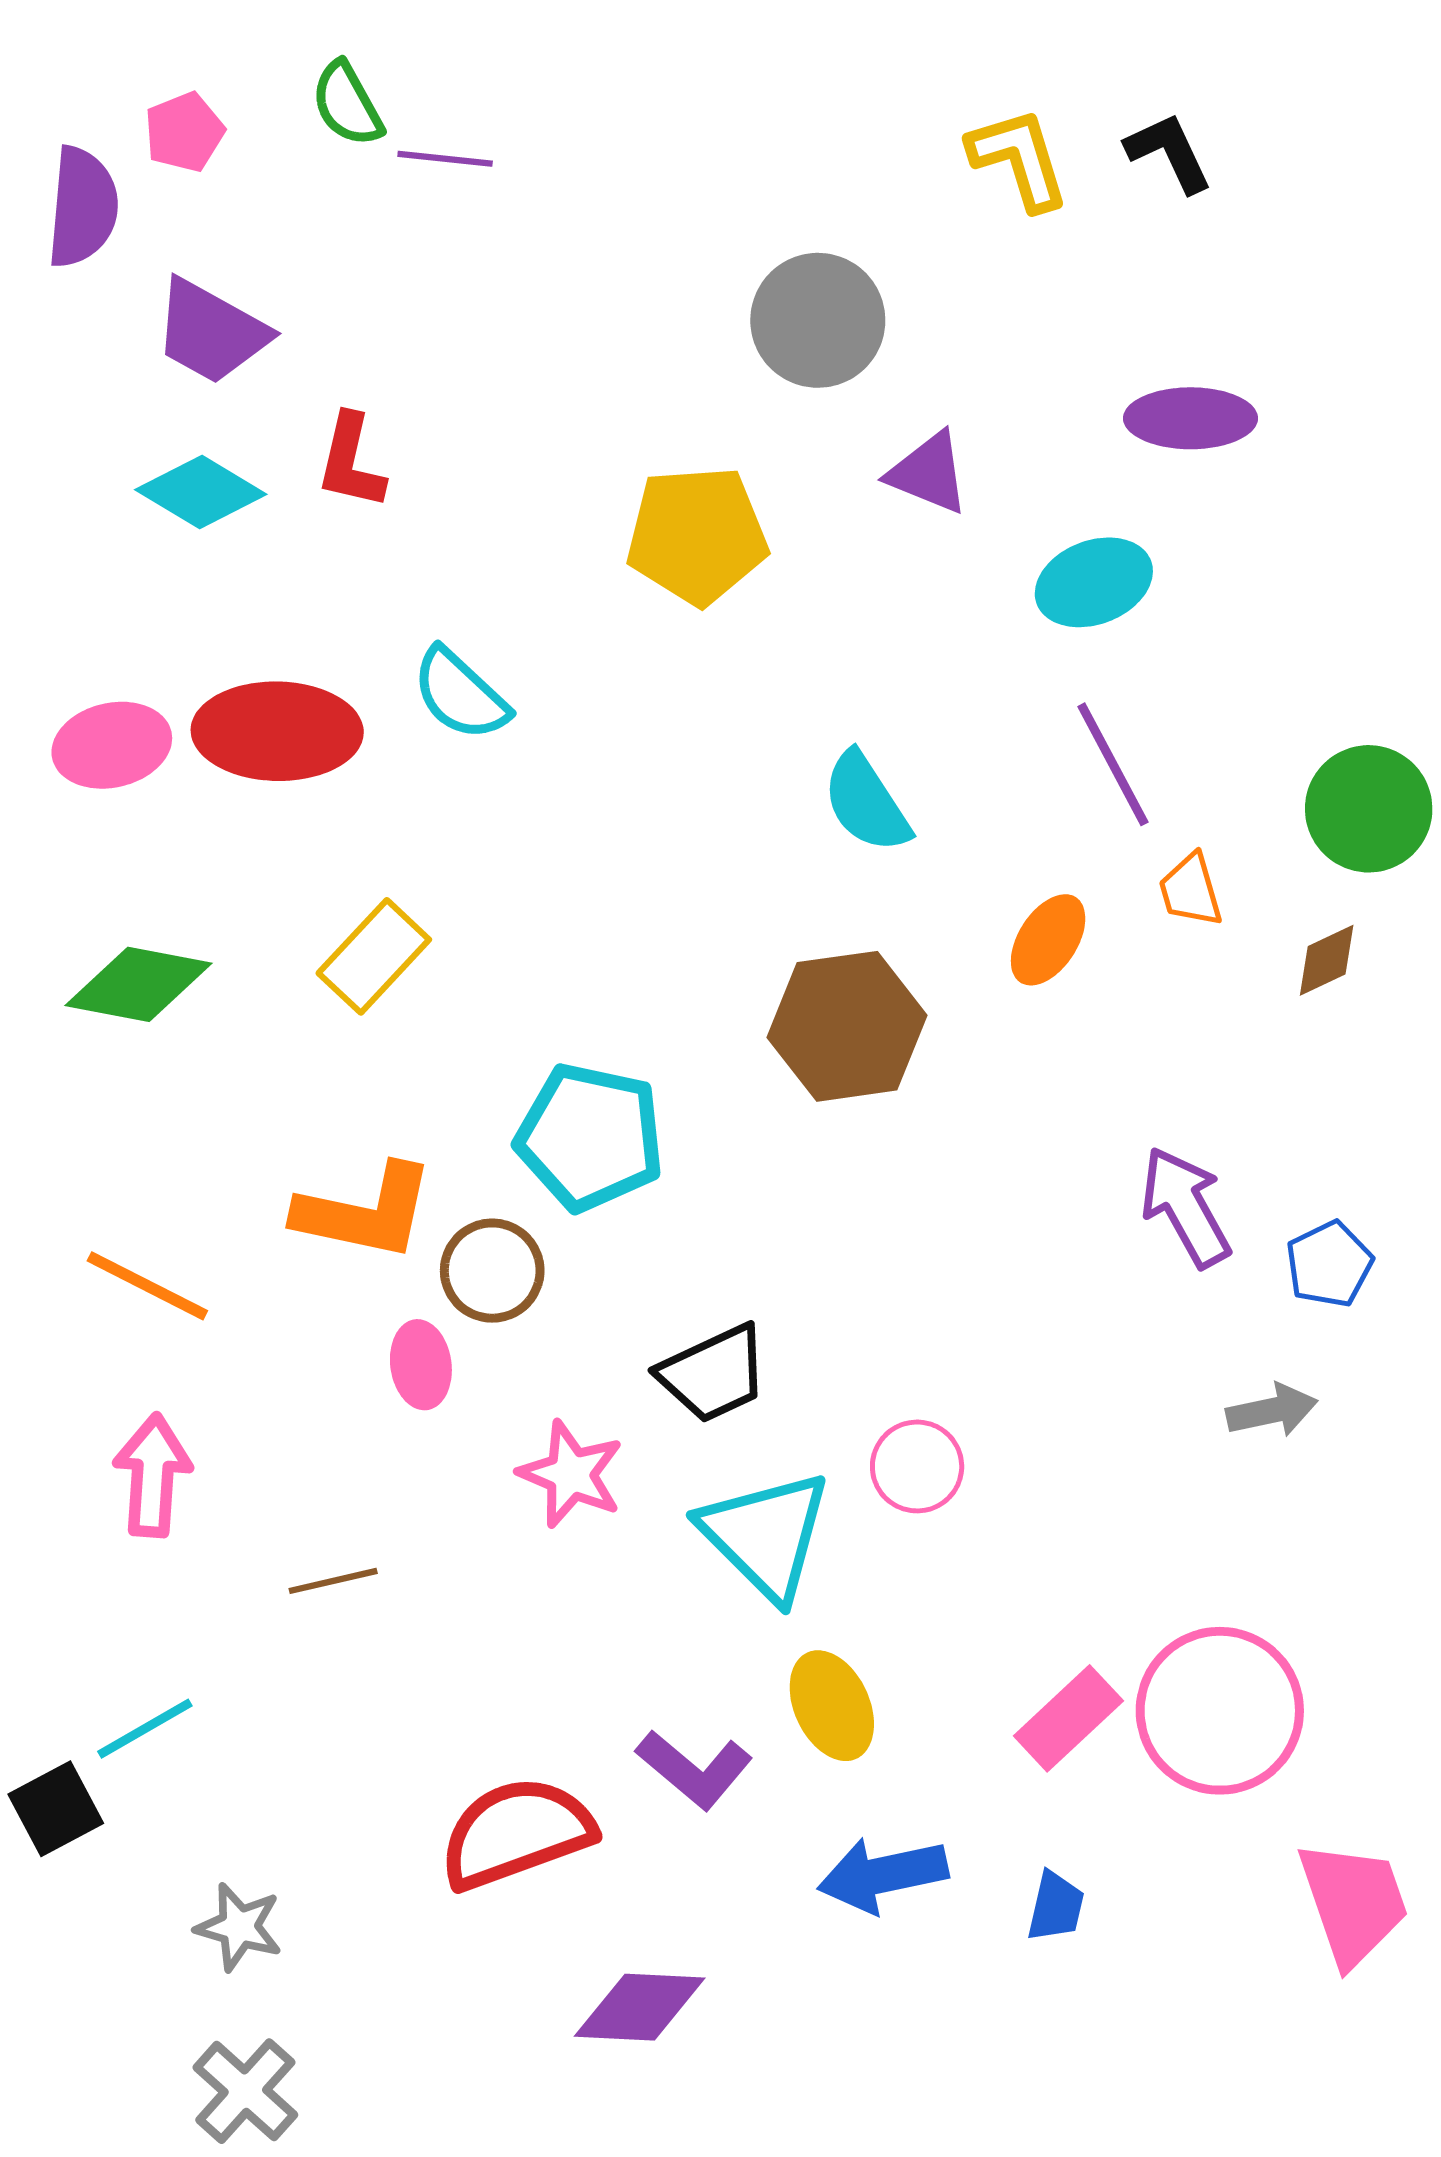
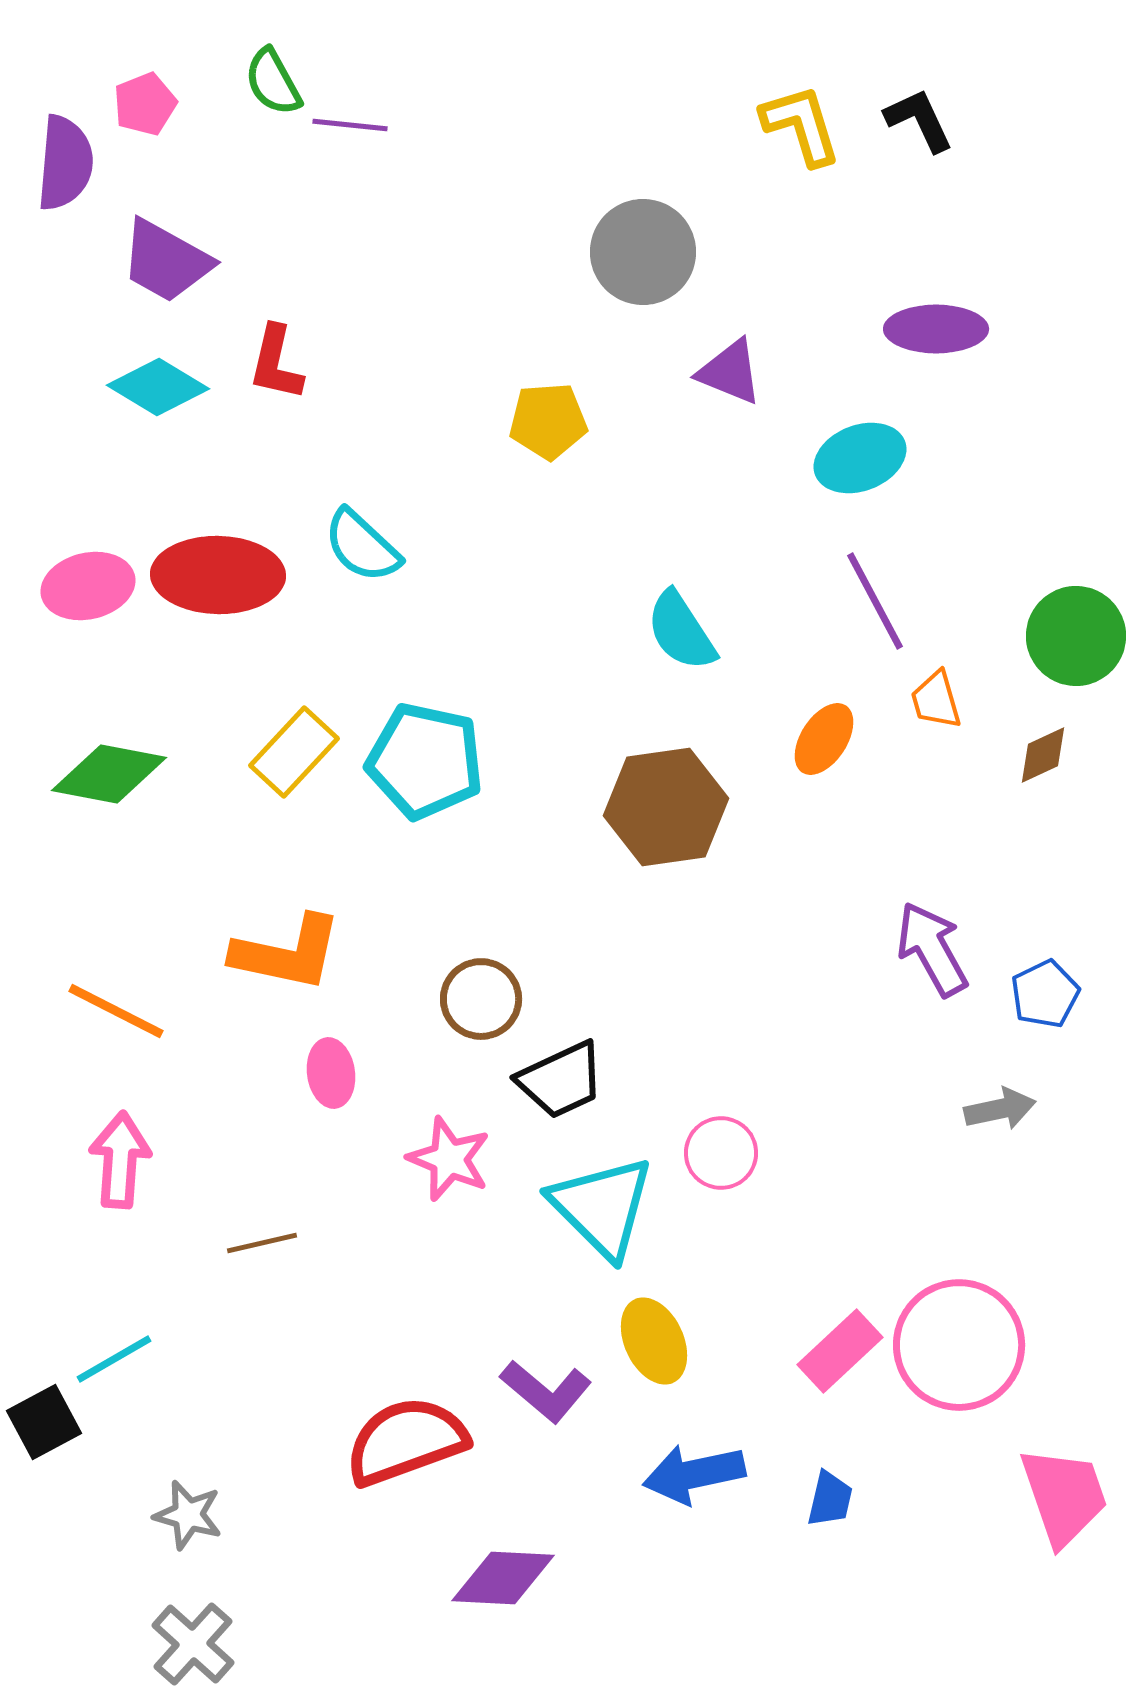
yellow pentagon: (697, 535) -> (548, 421), size x0.7
cyan pentagon: (590, 1137) -> (425, 761), moved
brown circle: (492, 1271) -> (481, 999), moved

